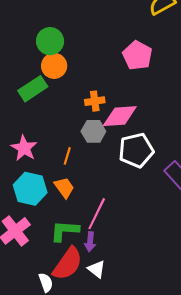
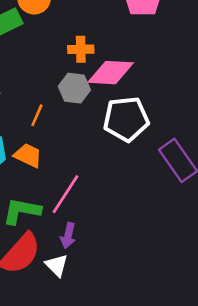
orange trapezoid: (64, 188) -> (28, 155), turned -35
purple arrow: (90, 242) -> (68, 236), moved

